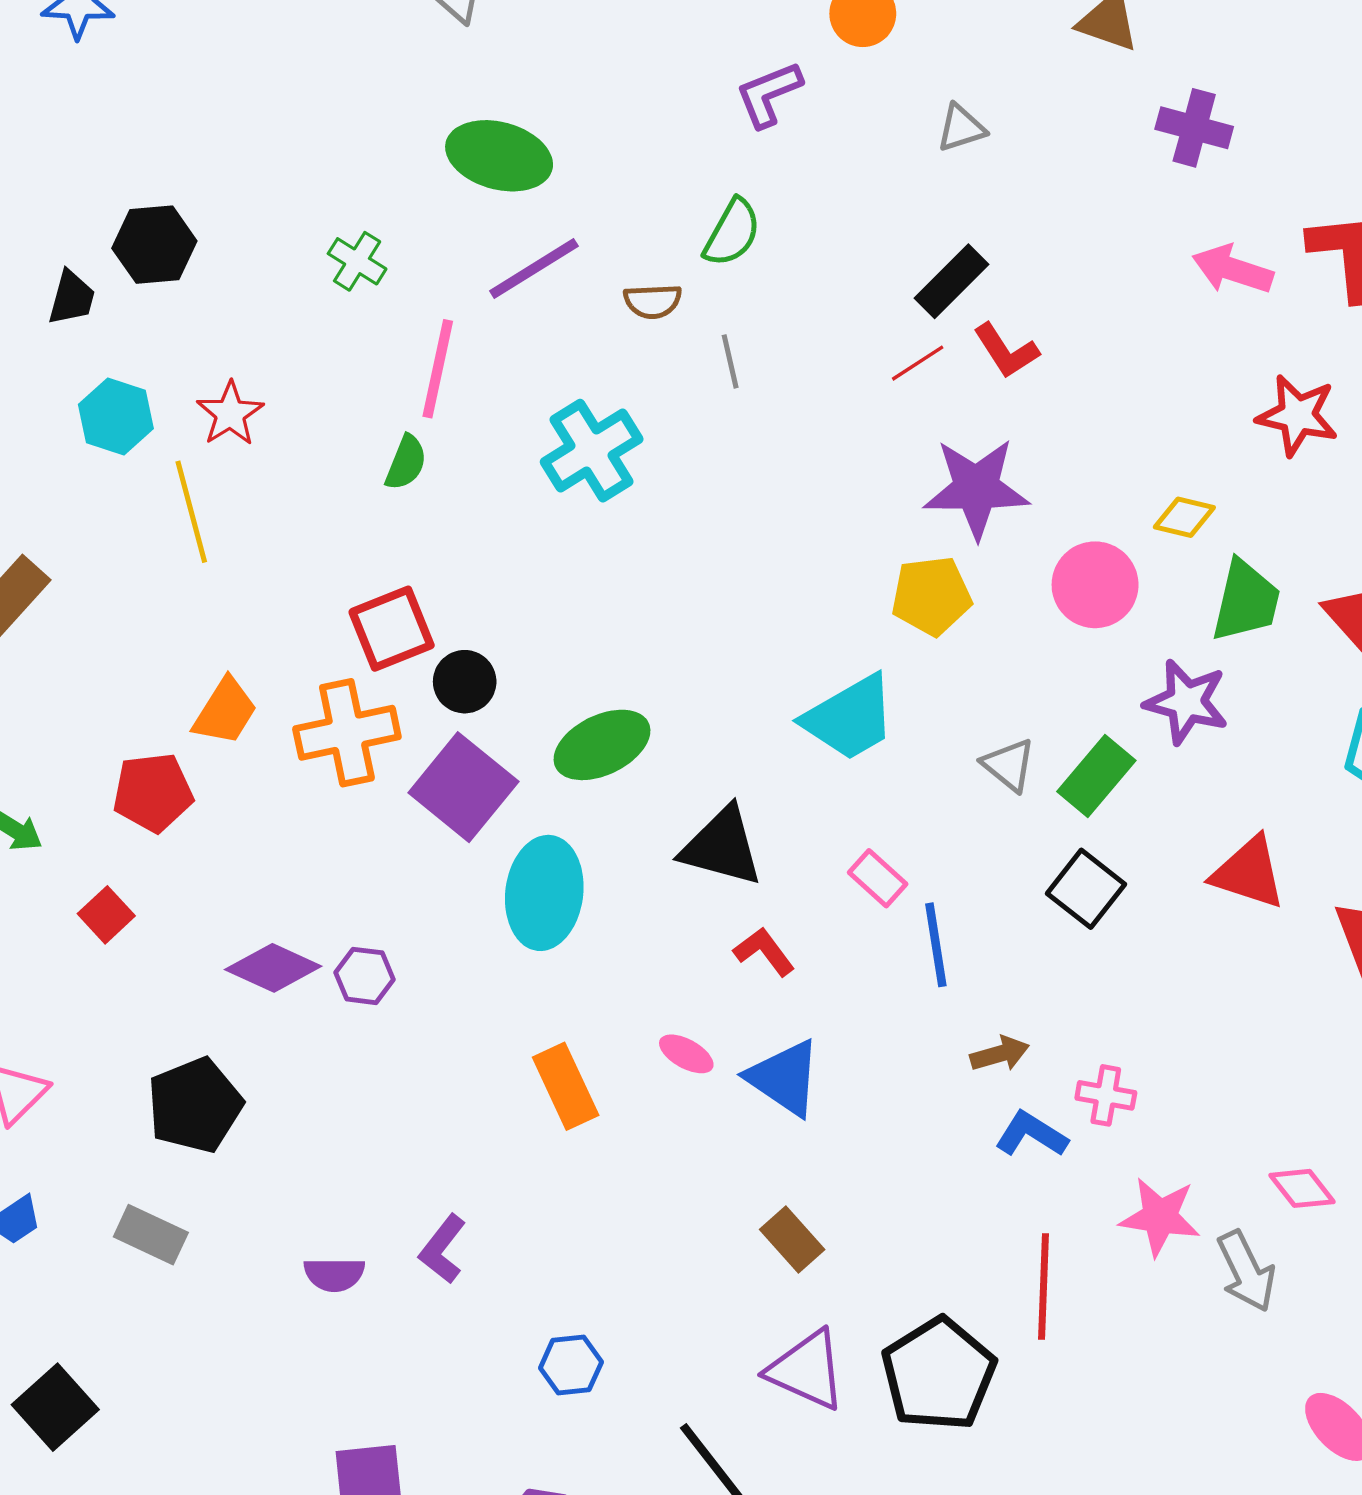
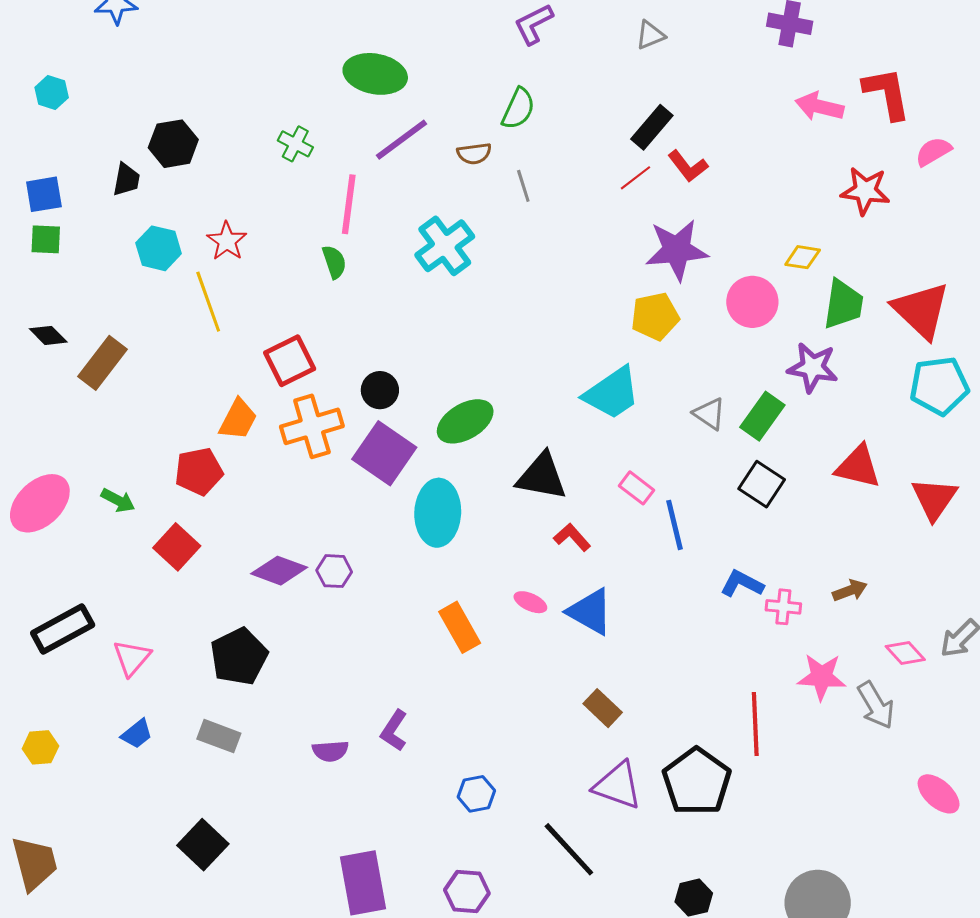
green semicircle: (406, 463) -> (334, 262), turned -36
red square: (392, 629) -> (290, 361), moved
red square: (106, 915) -> (177, 547), size x1.4
brown arrow: (1000, 1054) -> (850, 591), moved
blue L-shape: (1031, 1134) -> (742, 584), moved
black square: (55, 1407) -> (203, 845), moved

